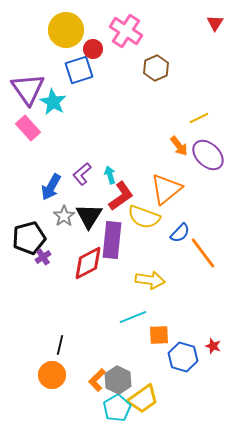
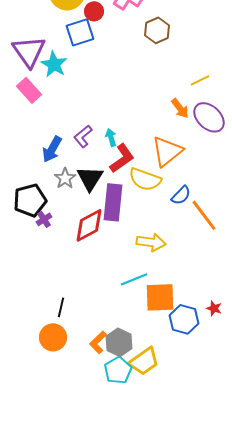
orange square: (159, 335) -> (160, 297), size x1.5

